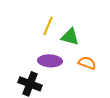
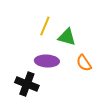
orange semicircle: (87, 63) -> (84, 63), turned -144

